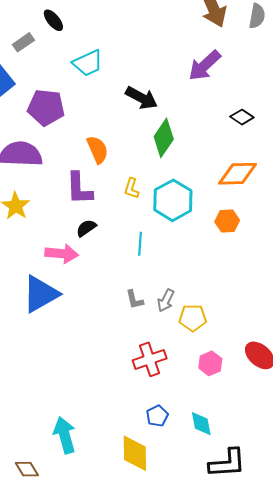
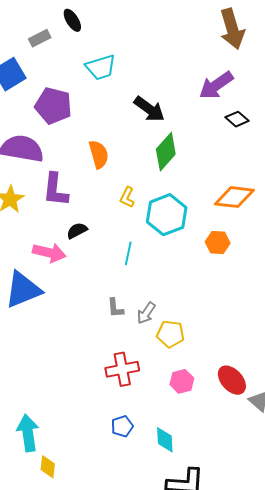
black diamond: (242, 117) -> (237, 119), moved
purple L-shape: (79, 189) -> (55, 190), moved
yellow diamond: (135, 453) -> (48, 467), moved, size x0.6

